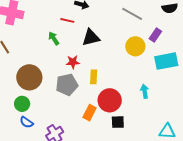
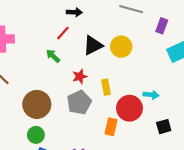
red line: (67, 20) -> (63, 33), turned -48
yellow circle: (135, 46) -> (121, 47), moved
cyan arrow: (145, 91) -> (151, 95), moved, turned 120
black square: (118, 122) -> (164, 127), moved

